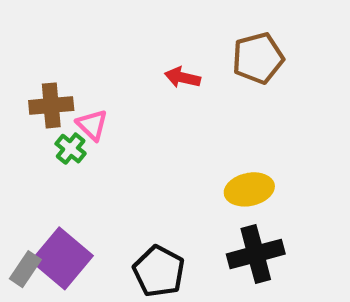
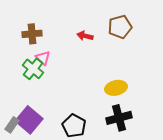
brown cross: (51, 105) -> (32, 34), moved
green cross: (71, 149) -> (33, 69), size x1.5

